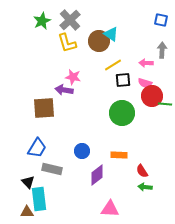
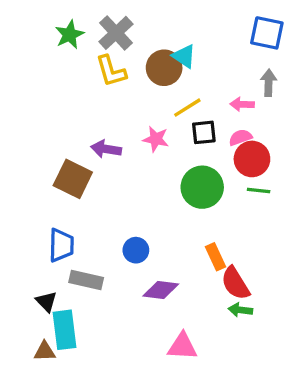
blue square: (161, 20) -> (267, 33), size x1.5
pink star: (73, 77) -> (156, 139), moved
pink semicircle: (145, 83) -> (240, 137), turned 144
green line: (165, 104) -> (259, 190), moved
brown square: (44, 108) -> (73, 179), turned 30
blue trapezoid: (37, 148) -> (61, 245), turned -30
orange rectangle: (119, 155) -> (215, 257), moved, turned 63
red semicircle: (142, 171) -> (235, 283), size x1.5
purple diamond: (97, 175) -> (161, 290), turned 45

